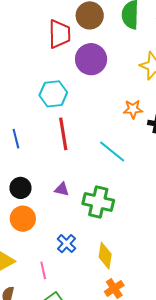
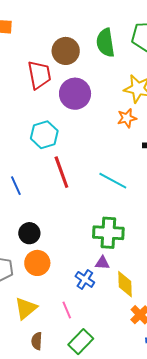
orange star: (133, 109) -> (127, 118), moved
purple triangle: (62, 189) -> (102, 263), moved

